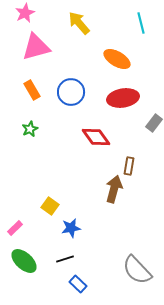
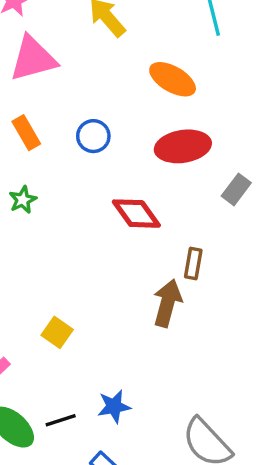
blue circle: (71, 92) -> (93, 136), size x0.7
blue star: (71, 228) -> (114, 406), moved
black line: (65, 259) -> (61, 420), moved

